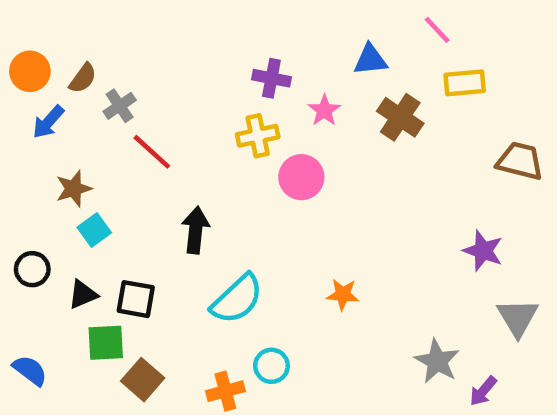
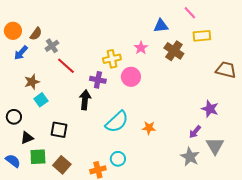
purple cross: (271, 78) -> (98, 80), moved
black triangle: (83, 294) -> (27, 138), moved
cyan semicircle: (237, 299) -> (117, 122), moved
gray triangle: (518, 317) -> (215, 146), moved
green square: (106, 343) -> (38, 157), moved
purple arrow: (483, 391) -> (195, 132), moved

